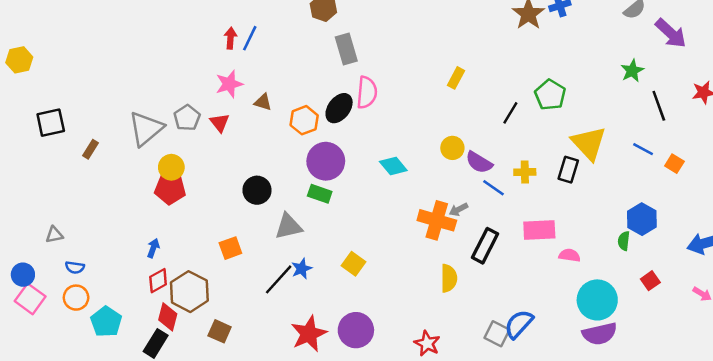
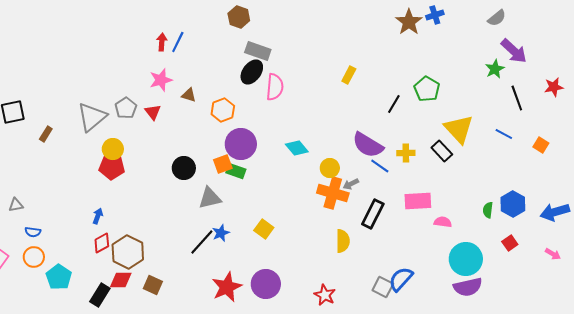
purple arrow: (671, 33) -> (514, 51), moved
gray rectangle: (346, 49) -> (258, 51), turned -55
black ellipse: (339, 108) -> (252, 72), moved
yellow circle: (452, 148) -> (330, 168), moved
purple semicircle: (479, 162) -> (368, 145), size x1.4
orange square: (674, 164) -> (541, 145), moved
black rectangle: (568, 170) -> (442, 151), turned -60
blue hexagon: (642, 219) -> (513, 204), moved
orange square: (230, 248) -> (223, 164), moved
red diamond: (168, 317) -> (121, 280), moved, turned 75

